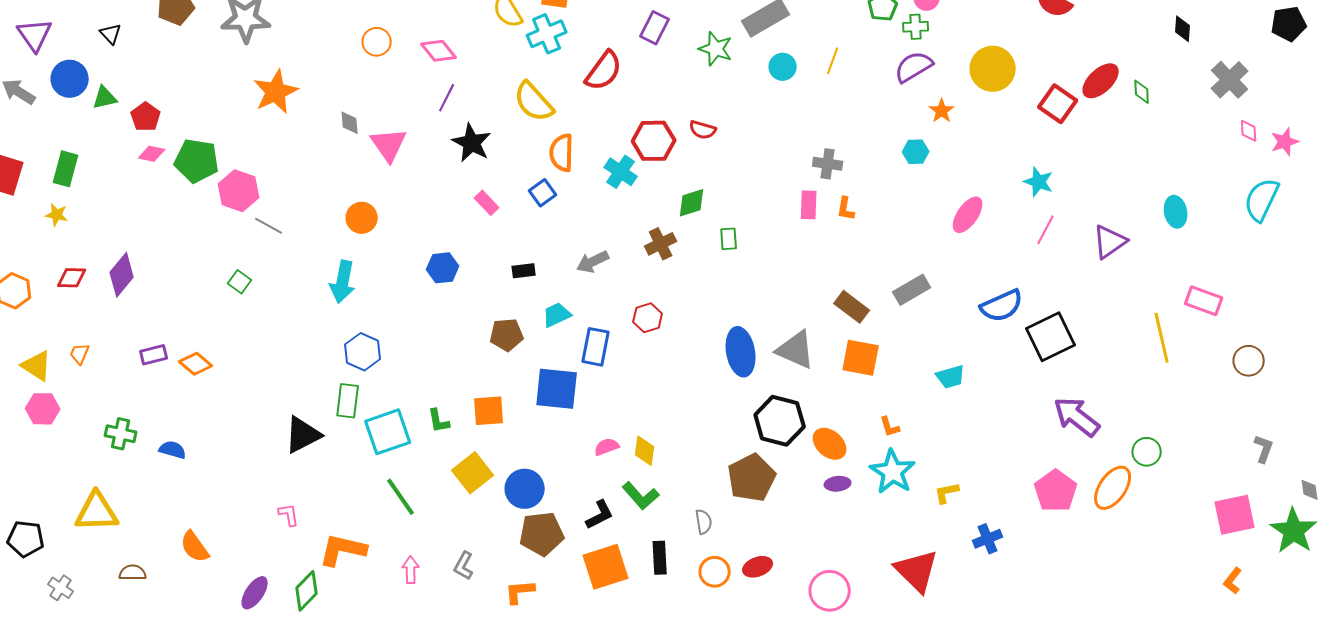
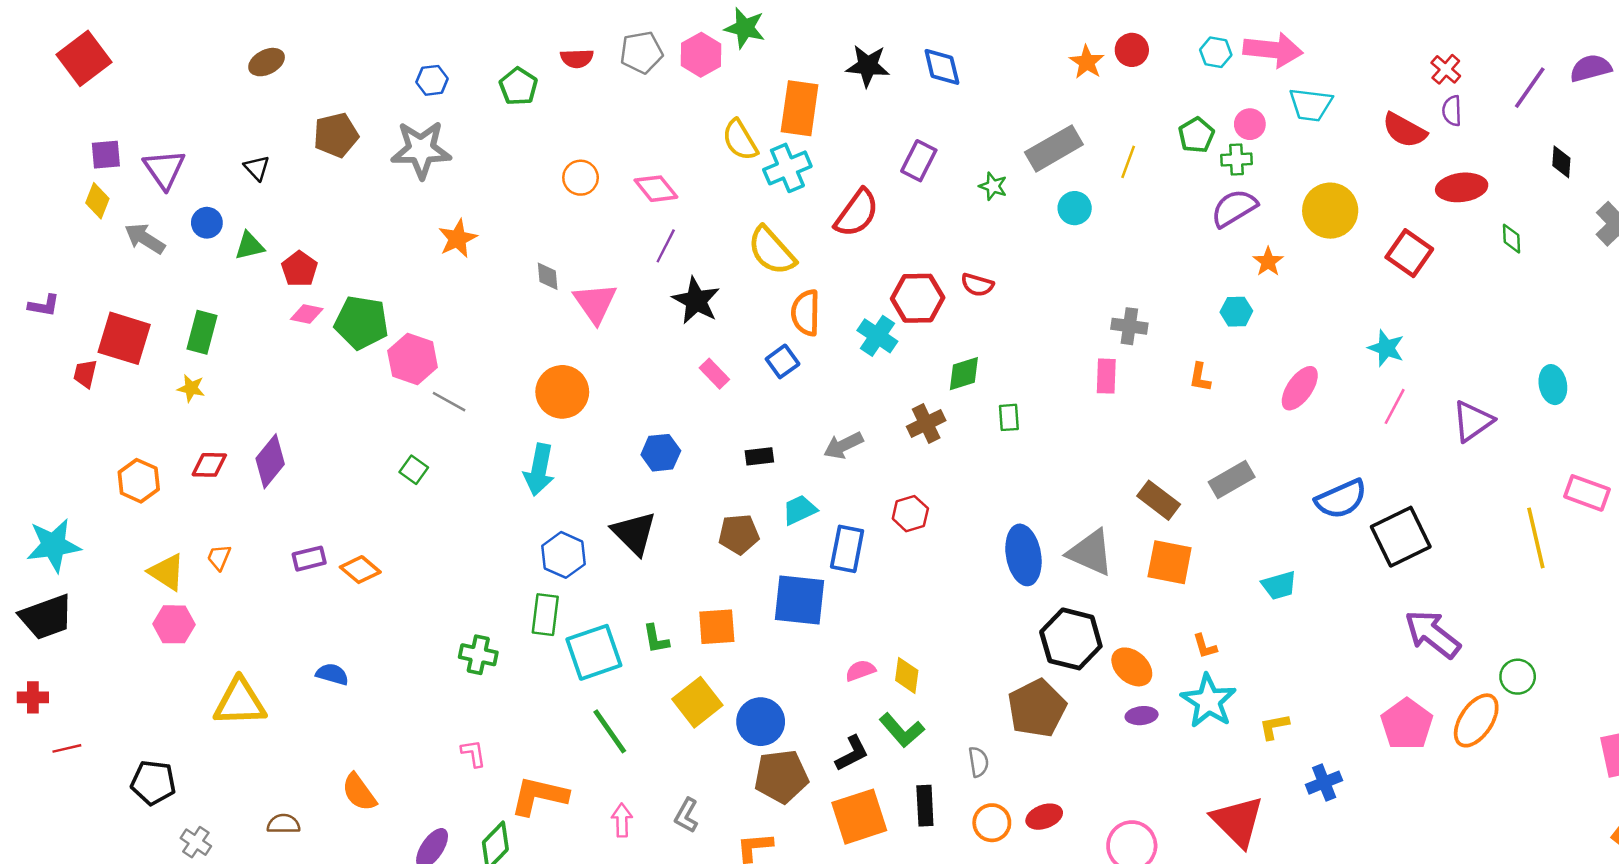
green star: (716, 49) -> (993, 186), size x0.7
yellow line: (833, 61) -> (1128, 162), moved
blue circle: (70, 79) -> (207, 223), size x0.7
red ellipse: (1101, 81) -> (1462, 187), moved, turned 36
orange star: (276, 92) -> (458, 239), size x0.7
orange L-shape: (846, 209) -> (1200, 377), moved
orange circle: (362, 218) -> (562, 392), size x1.4
green cross: (121, 434) -> (478, 655), moved
black triangle: (303, 435) -> (634, 533), moved, turned -48
yellow triangle: (97, 512) -> (240, 702), moved

